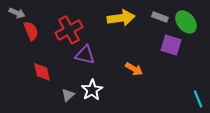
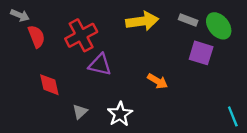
white star: (92, 90) -> (120, 114), moved

